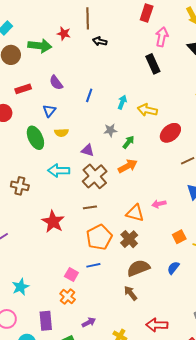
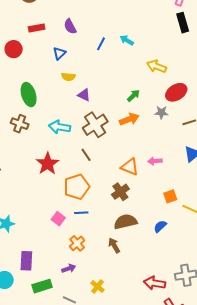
black rectangle: (153, 64) -> (183, 23), moved
cyan arrow: (122, 102) -> (127, 40), moved, turned -88
gray star: (110, 130) -> (161, 112), moved
green ellipse: (35, 138) -> (29, 95), moved
purple triangle: (88, 150) -> (84, 95), moved
cyan arrow: (59, 171) -> (60, 127), moved
brown line: (90, 207) -> (86, 155), turned 56
orange pentagon: (99, 237) -> (77, 187), moved
orange cross: (68, 297) -> (77, 243), moved
red arrow: (157, 325) -> (154, 283), moved

